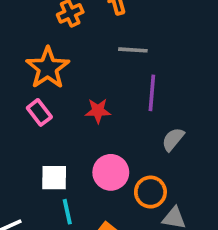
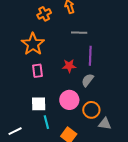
red star: (98, 111) -> (69, 66), moved
pink rectangle: (39, 112) -> (37, 71), moved, turned 32
gray semicircle: (173, 139) -> (88, 80), moved

